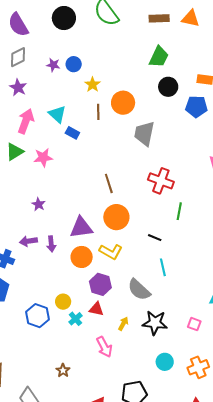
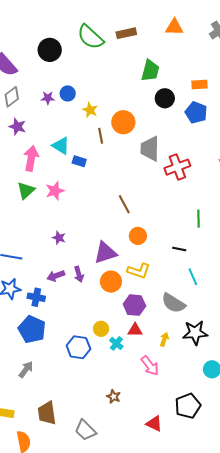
brown rectangle: (159, 18) -> (126, 33), moved
blue pentagon: (196, 107) -> (196, 113), turned 30
red cross: (161, 181) -> (177, 167), moved, turned -30
orange circle: (116, 217) -> (138, 236), size x0.7

